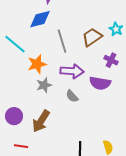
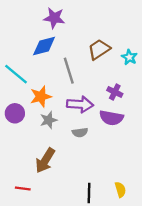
brown trapezoid: (92, 37) -> (99, 49), moved
purple cross: (111, 60) -> (115, 92), moved
gray semicircle: (72, 96) -> (80, 132), turned -56
purple circle: (14, 116) -> (15, 113), moved

